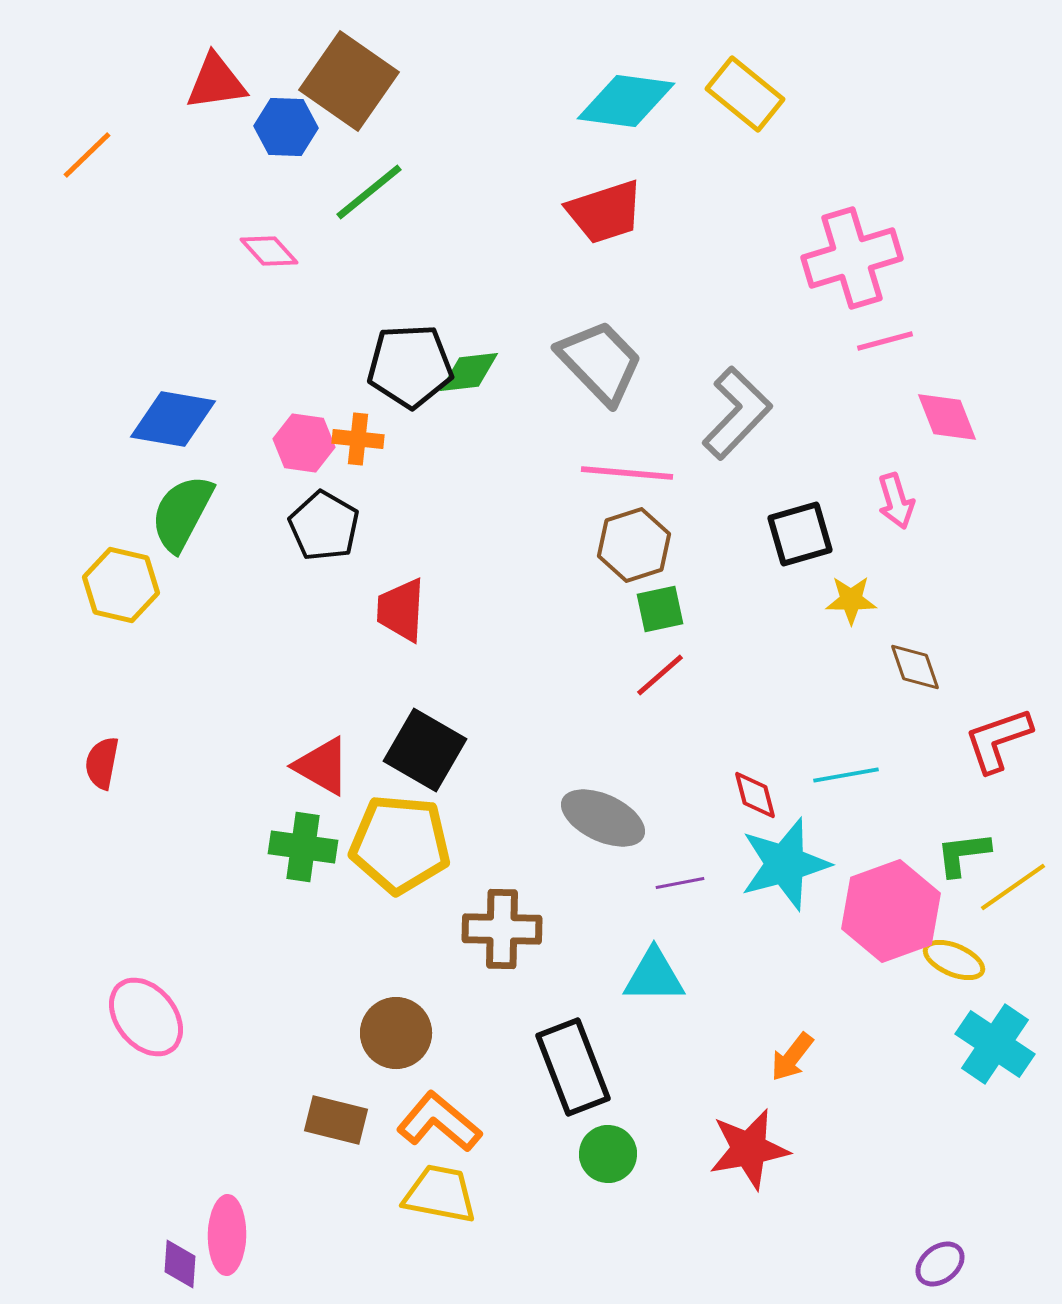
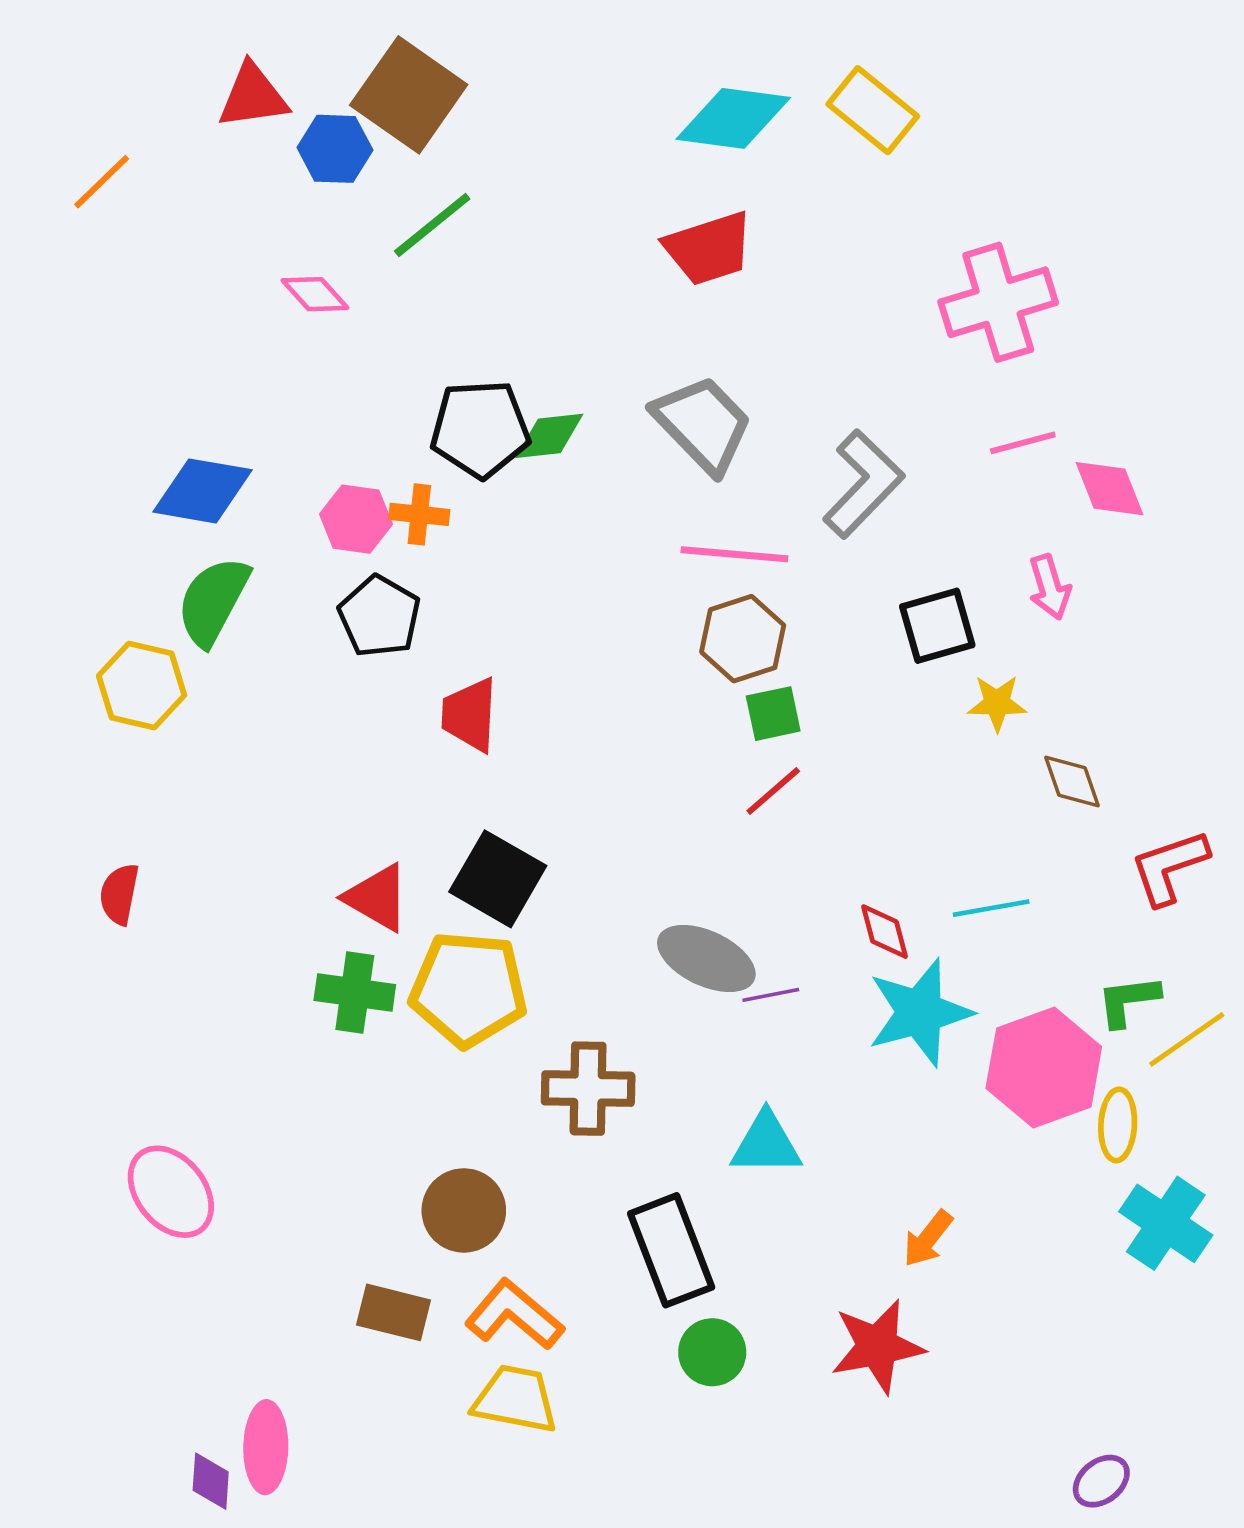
pink line: (885, 341) -> (1023, 443), moved
purple line: (680, 883) -> (771, 995), moved
yellow ellipse: (954, 960) -> (1118, 1125), turned 70

